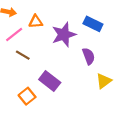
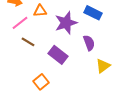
purple rectangle: (50, 81) -> (58, 55), moved
orange square: (27, 96) -> (41, 82), moved

